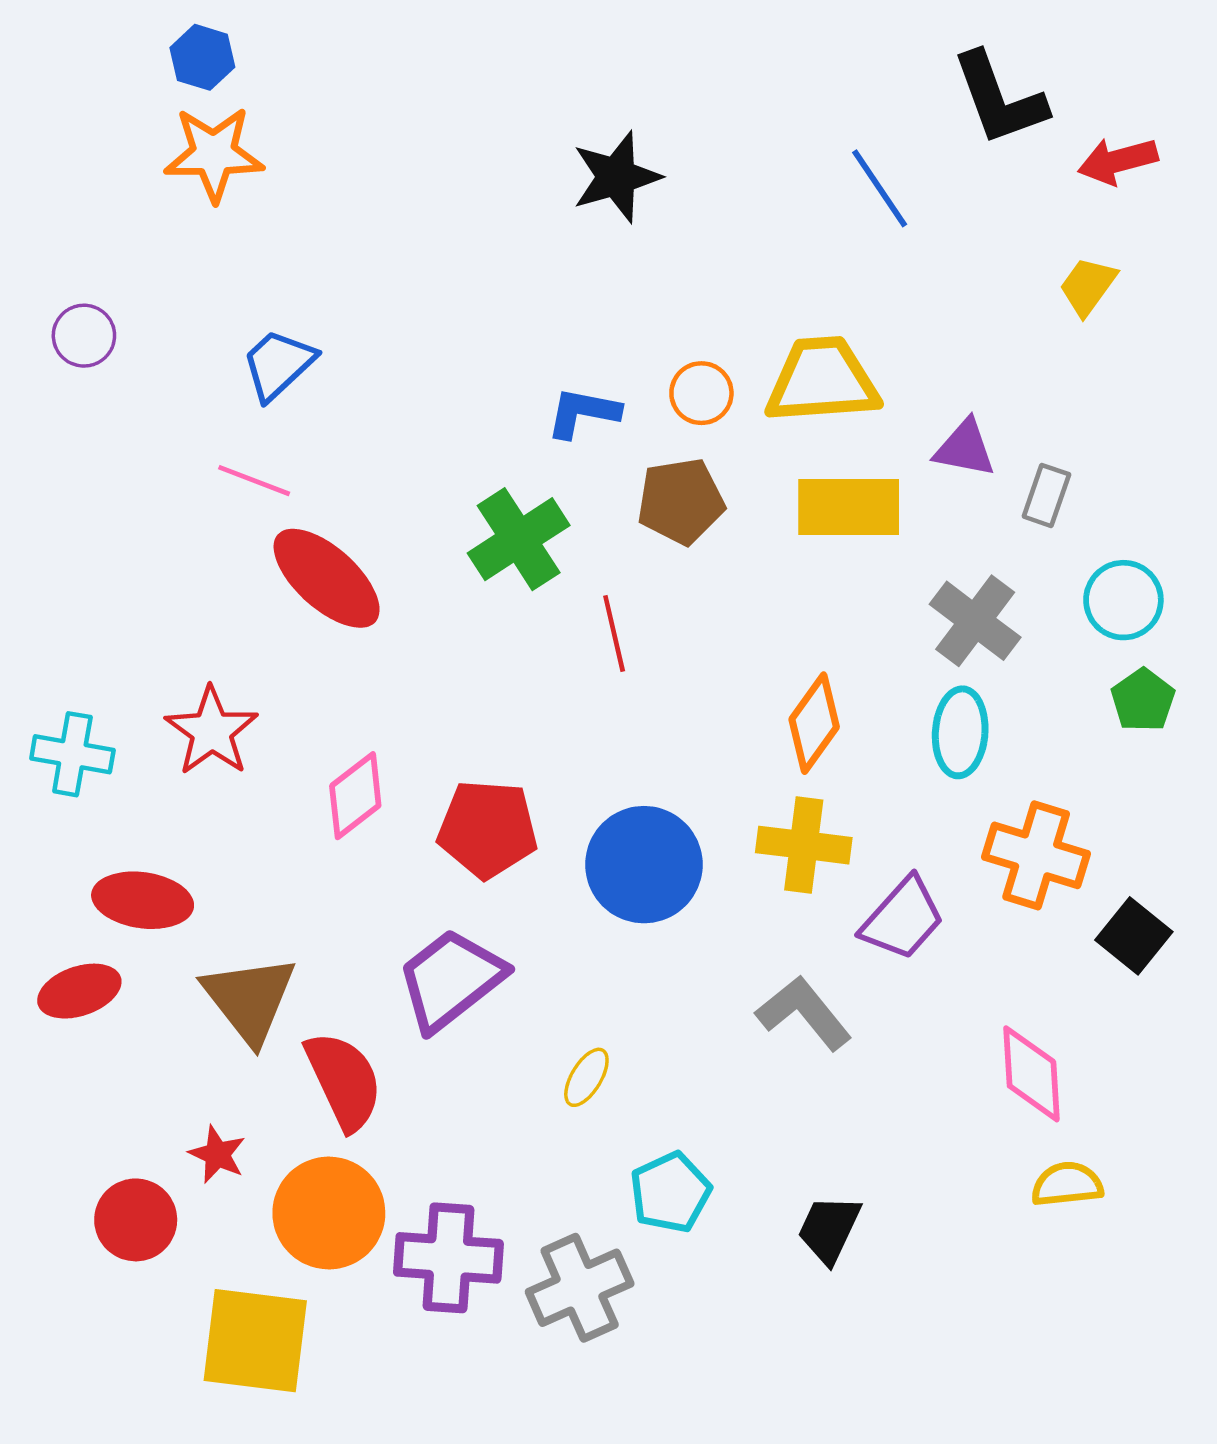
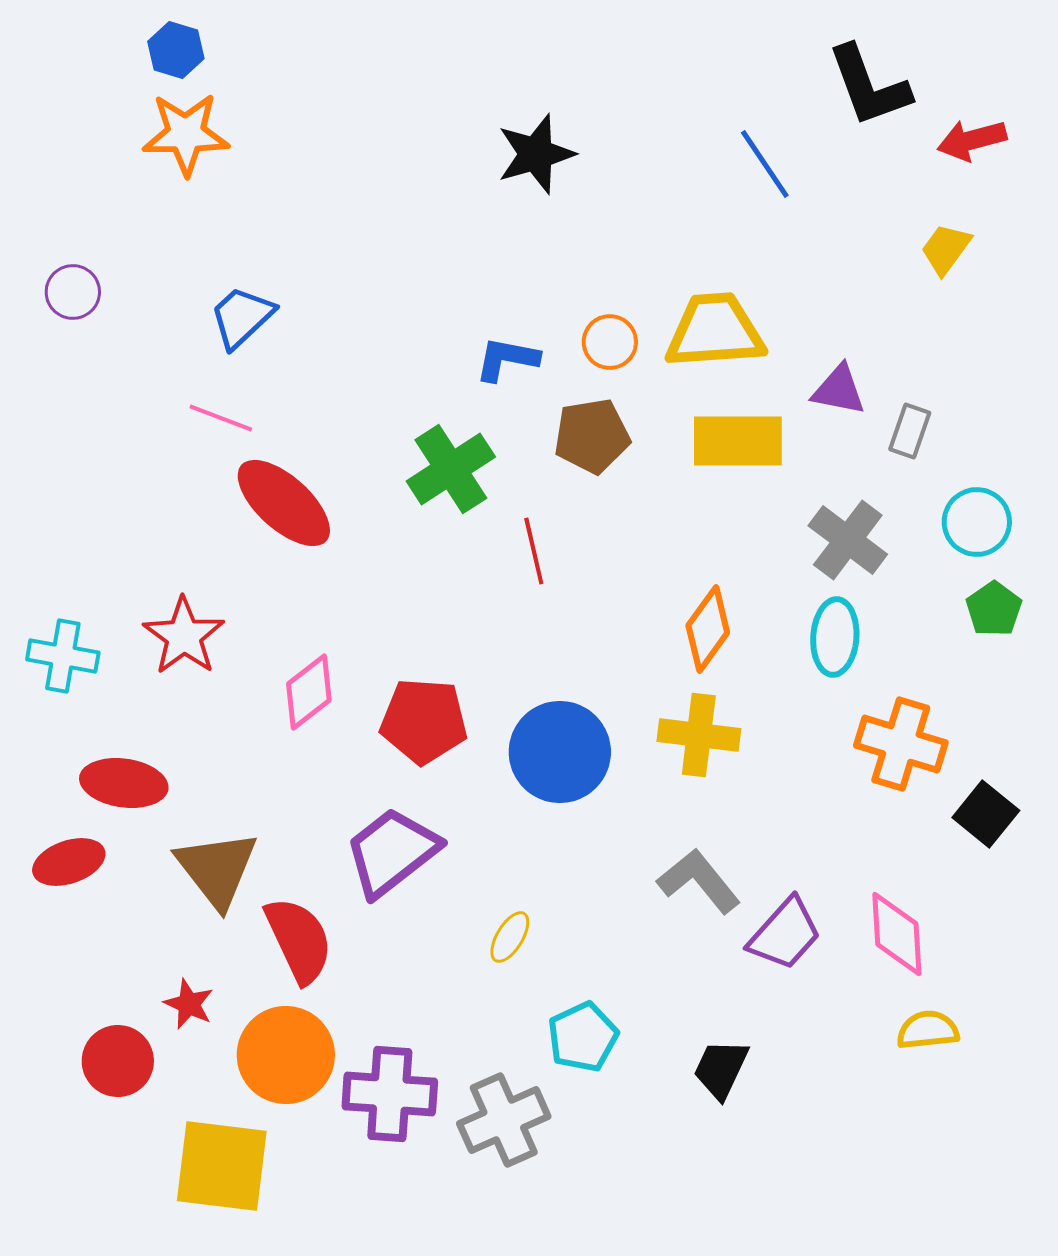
purple trapezoid: (903, 919) -> (785, 934), moved

